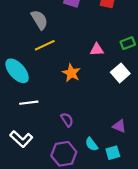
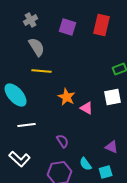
yellow line: (45, 45) -> (42, 71), turned 30
pink triangle: (97, 50) -> (87, 108), moved, turned 32
white square: (120, 73) -> (113, 97), turned 30

